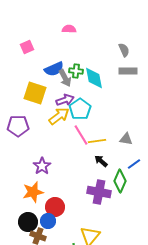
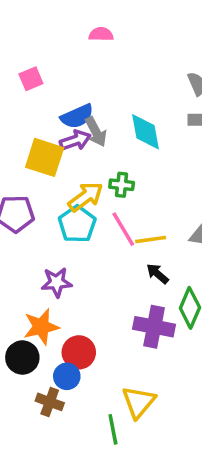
pink semicircle: (69, 29) -> (101, 34), moved
green cross: (76, 71) -> (122, 185), moved
purple arrow: (65, 100) -> (75, 140), moved
cyan pentagon: (80, 109) -> (77, 224), moved
purple star: (42, 166) -> (57, 282), turned 30
black circle: (28, 222) -> (22, 358), moved

